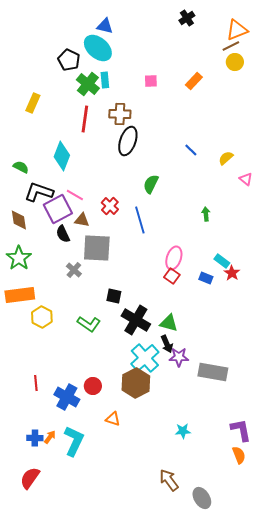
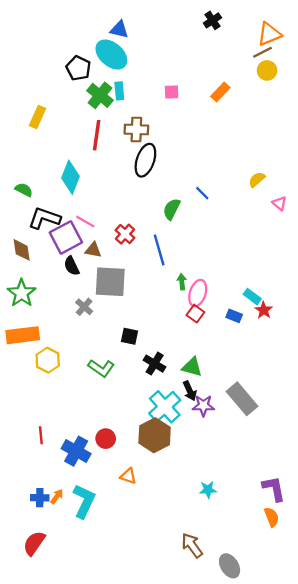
blue line: (191, 150) -> (202, 193), moved
green arrow: (206, 214) -> (182, 282), moved
black cross: (136, 320) -> (155, 364), size x0.7
gray rectangle: (213, 372) -> (242, 399), moved, turned 40

